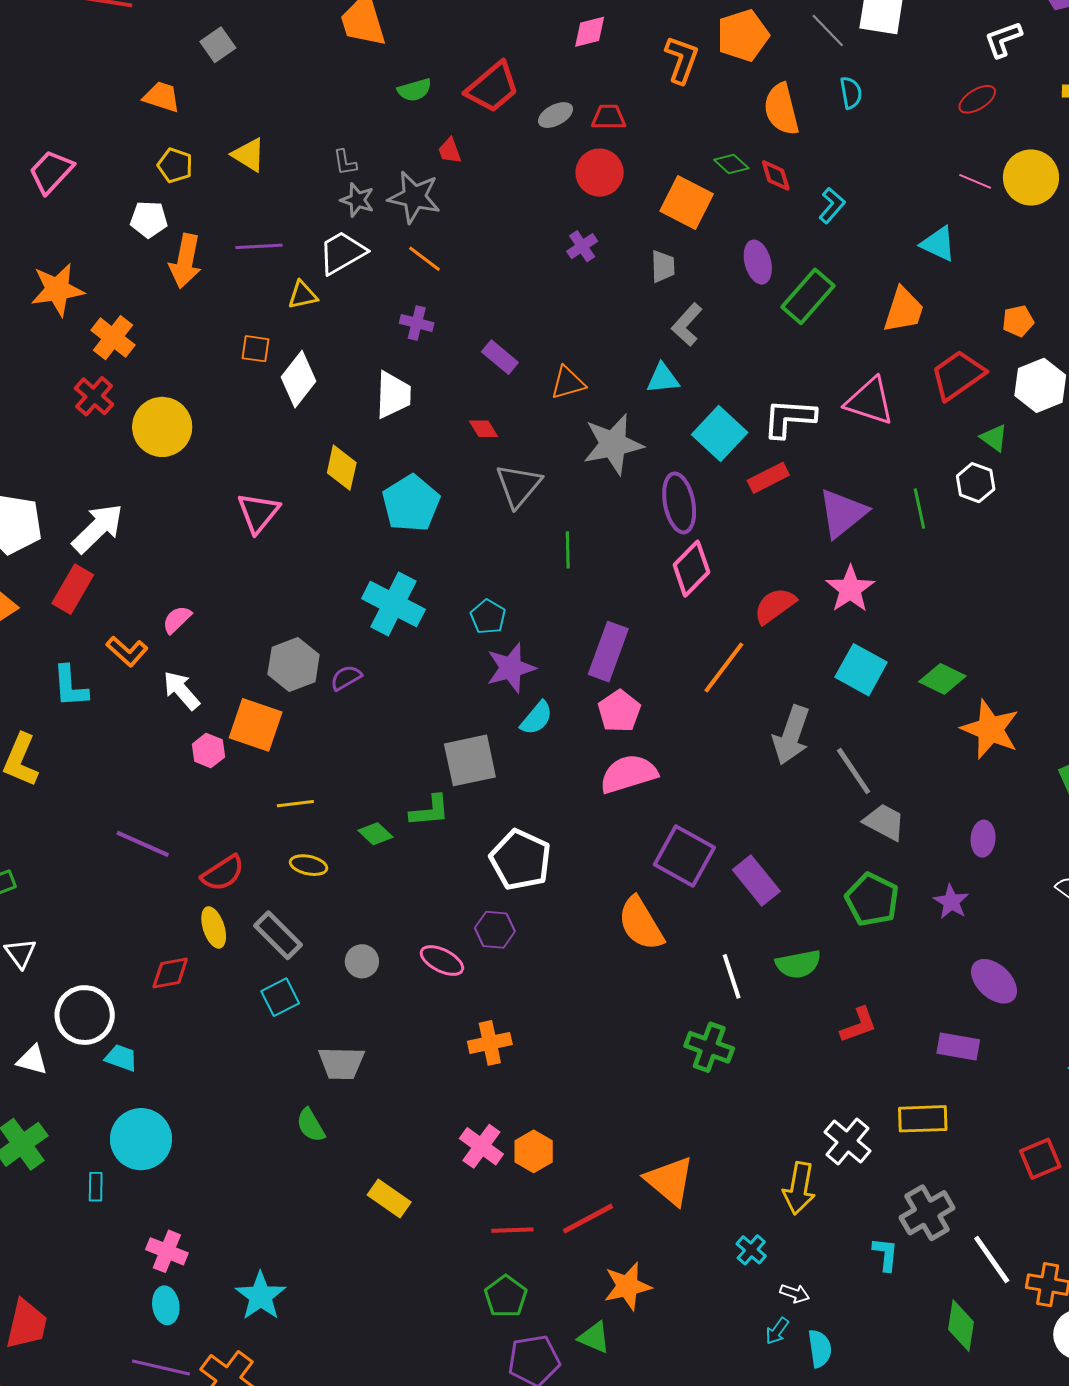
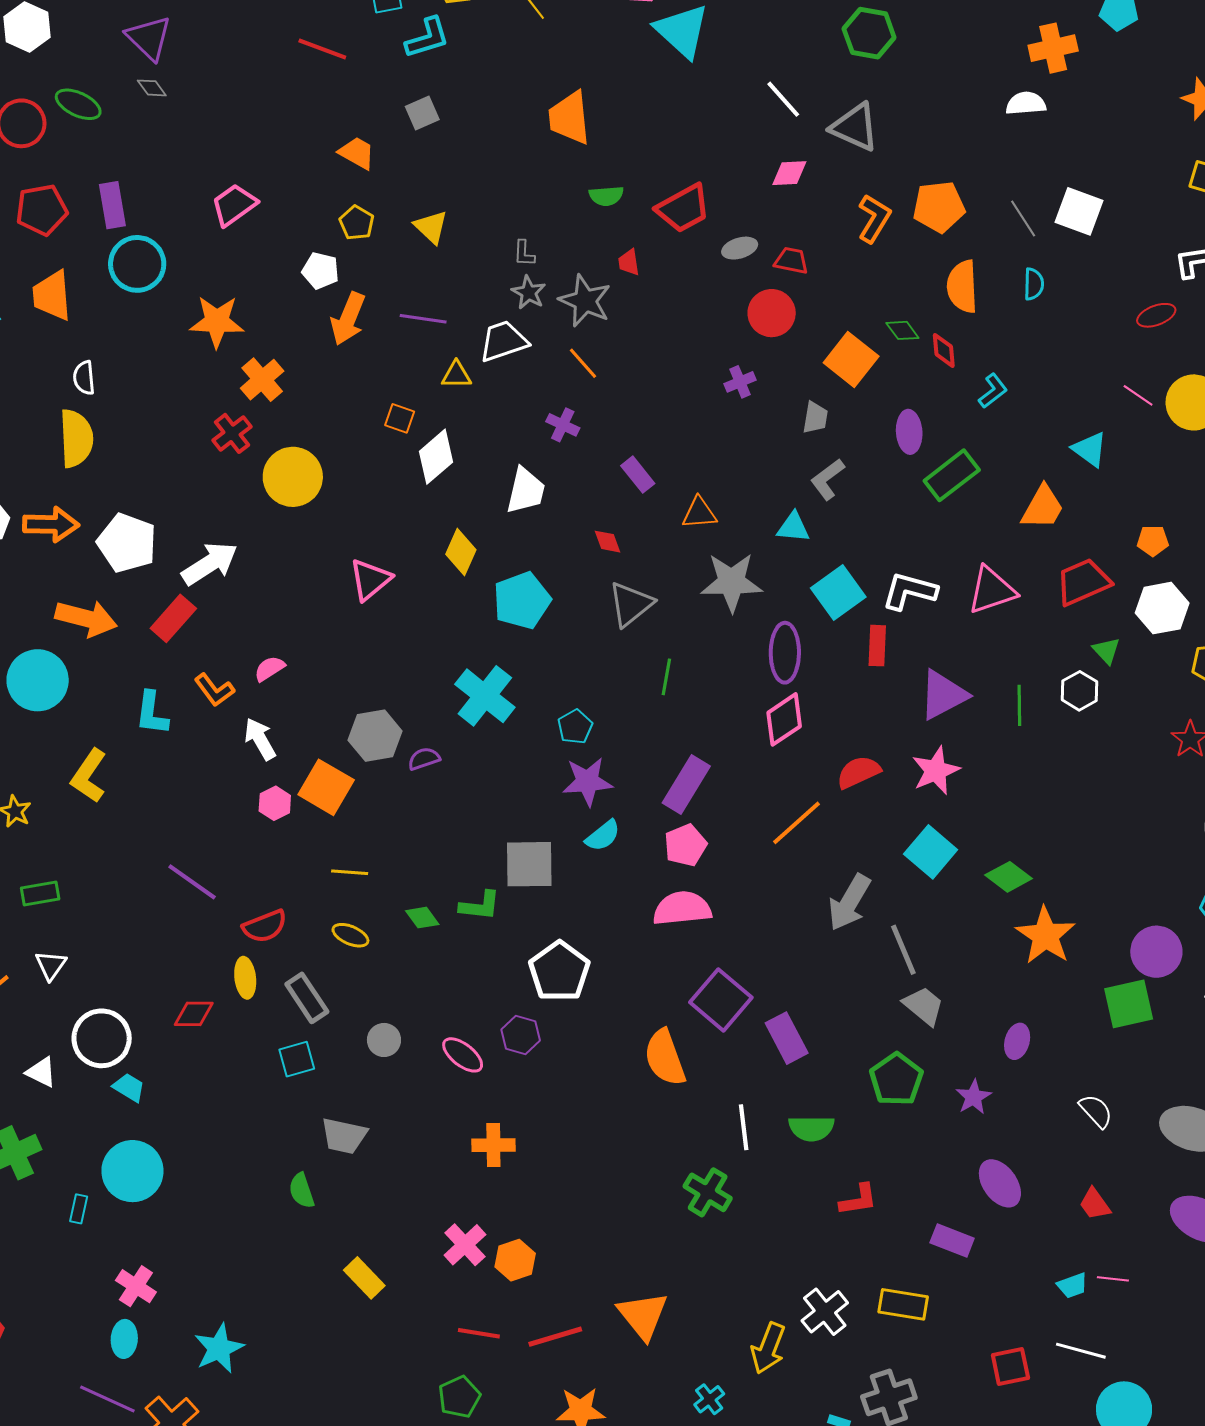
pink triangle: (870, 401) -> (992, 590), turned -48
red rectangle: (768, 478) -> (877, 646), turned -72

